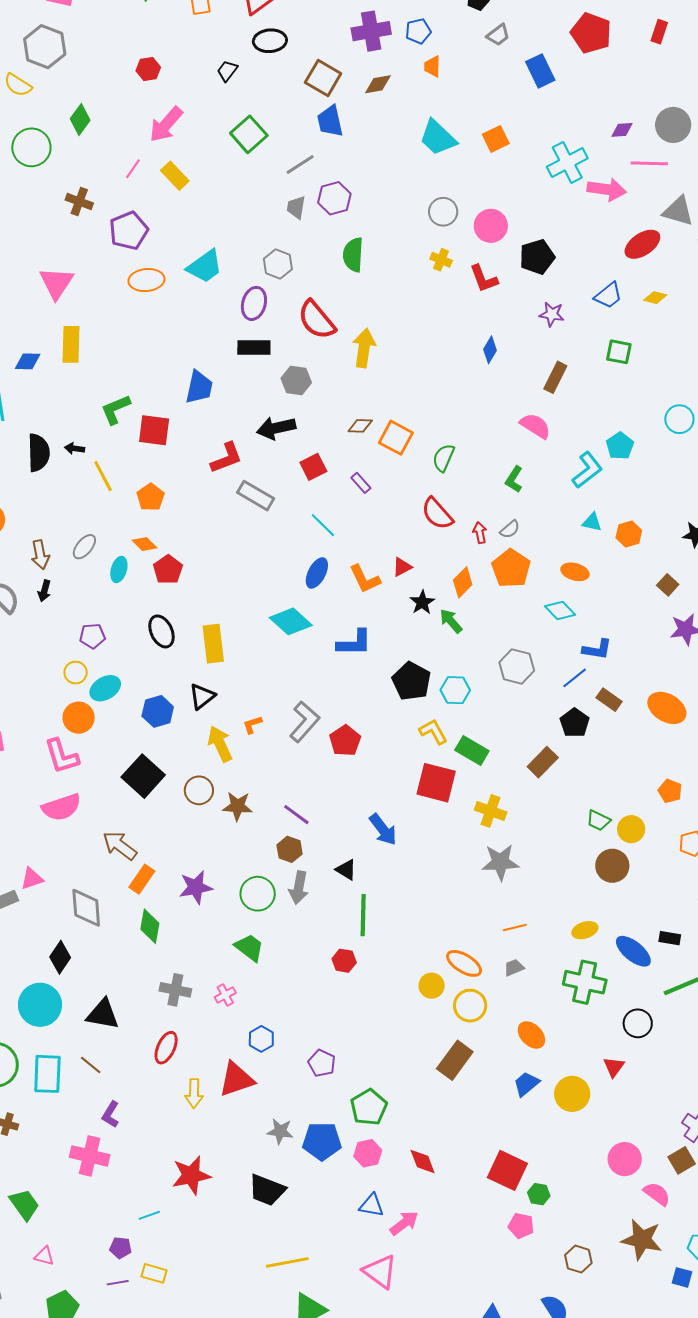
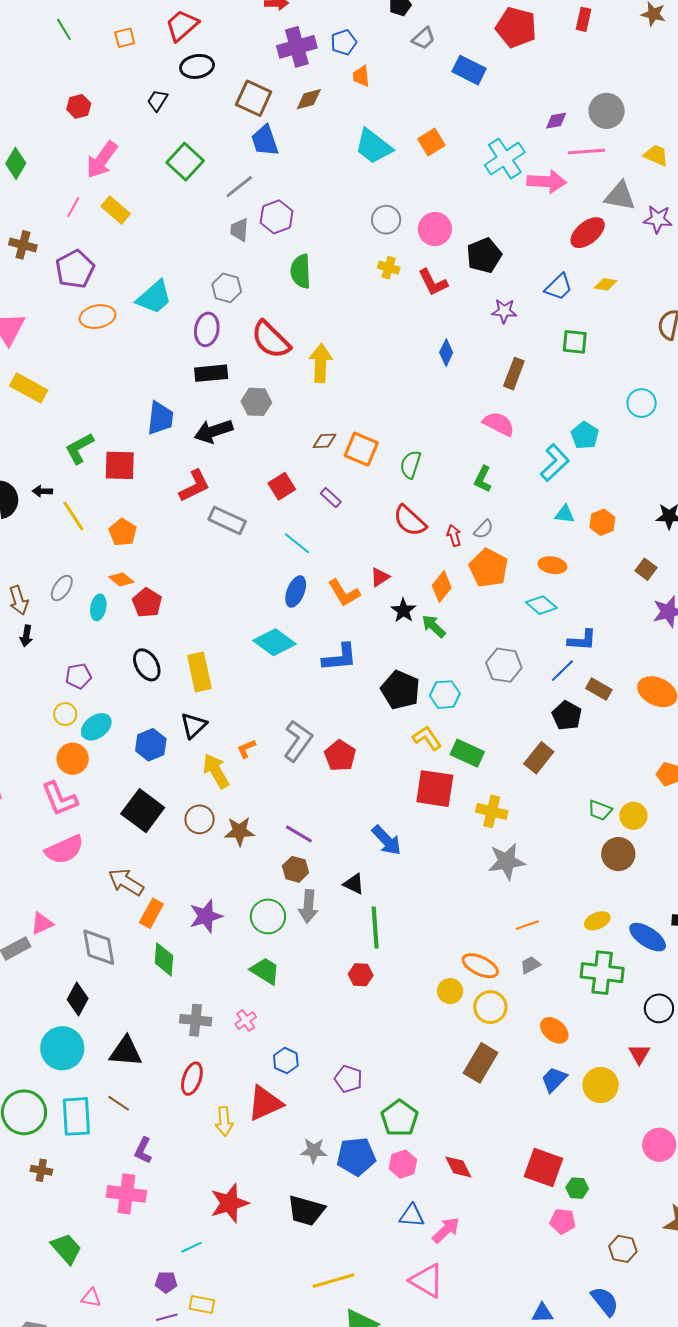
blue rectangle: (540, 71) -> (469, 70), turned -32
yellow rectangle: (71, 344) -> (29, 388), turned -57
black arrow: (276, 428) -> (213, 431), moved

